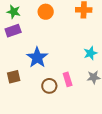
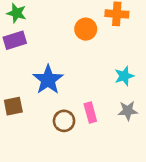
orange circle: (46, 12) -> (86, 29), moved

